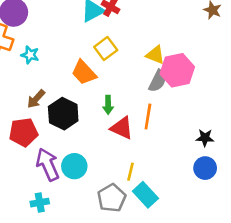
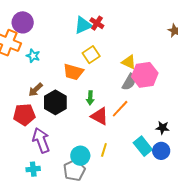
orange trapezoid: (84, 73) -> (73, 72), turned -35
orange line: (148, 117) -> (120, 109), turned 30
cyan circle: (74, 166) -> (80, 156), moved
cyan rectangle: (145, 195) -> (143, 146), moved
gray pentagon: (112, 198) -> (74, 170), moved

